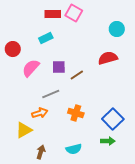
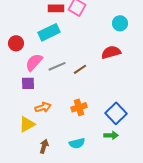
cyan rectangle: (46, 38) -> (49, 32), size x1.5
purple square: (59, 67) -> (28, 83), moved
gray line: (51, 94) -> (57, 66), moved
orange cross: (76, 113) -> (79, 107), turned -35

